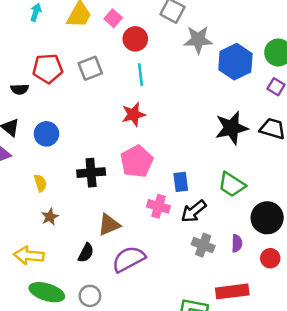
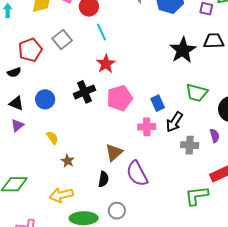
pink pentagon: (137, 161) -> (120, 98), turned 30
black cross: (91, 173) -> (84, 92), moved
purple semicircle: (129, 259) -> (137, 174), turned -72

